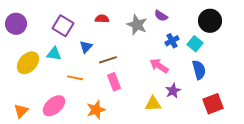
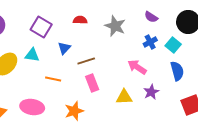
purple semicircle: (161, 16) -> (151, 17), moved
yellow triangle: (153, 104) -> (124, 97), moved
pink ellipse: (54, 106) -> (32, 107), turned 50

